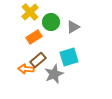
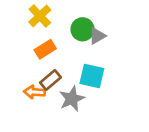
green circle: (51, 22) -> (83, 29), moved
cyan square: (69, 57) -> (92, 76), turned 30

